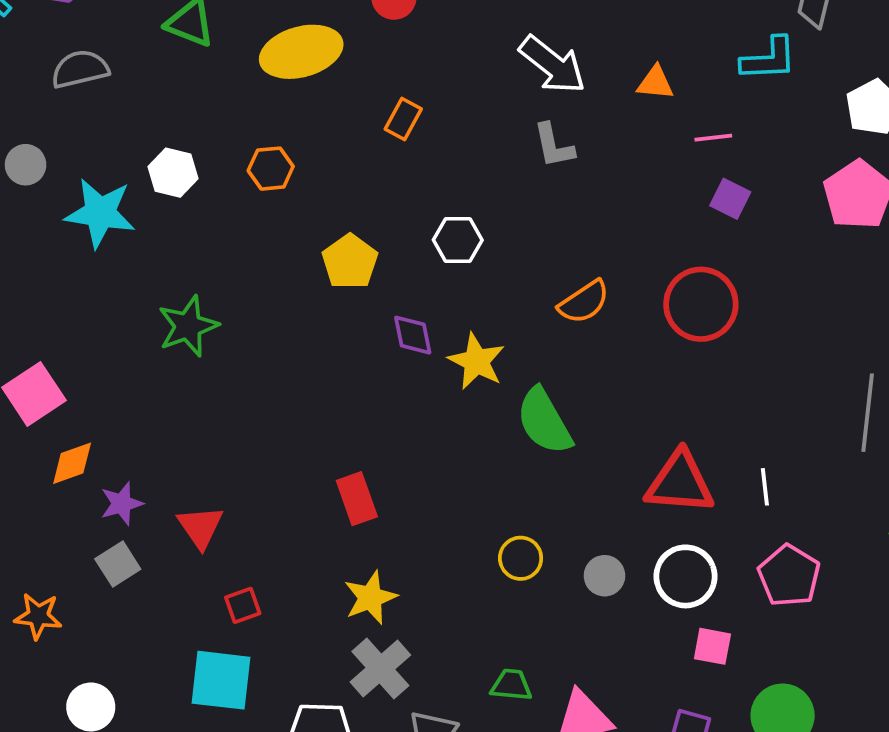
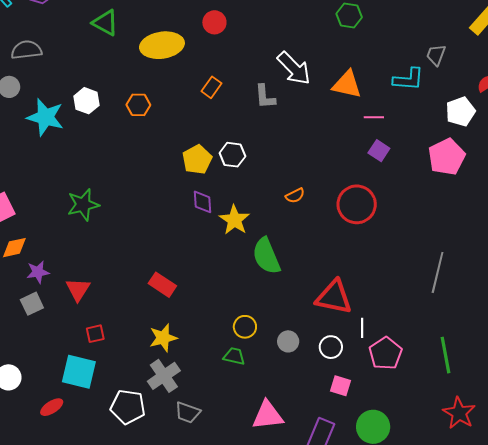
gray semicircle: (80, 69) -> (26, 50), moved
orange triangle: (655, 83) -> (347, 85), size x1.5
gray L-shape: (554, 146) -> (265, 97), moved
yellow pentagon: (350, 262) -> (197, 160), moved
orange semicircle: (584, 302) -> (295, 196), size x0.7
green star: (188, 326) -> (83, 205), moved
white line: (765, 487) -> (362, 328), moved
red rectangle: (357, 499) -> (162, 285), turned -44
white circle: (686, 576) -> (331, 347), size x0.7
green trapezoid: (511, 685) -> (234, 356), moved

